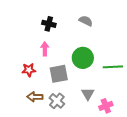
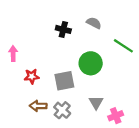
black cross: (49, 24) -> (63, 29), moved
pink arrow: (45, 49) -> (13, 53), moved
green line: (113, 67) -> (123, 46), moved, turned 36

